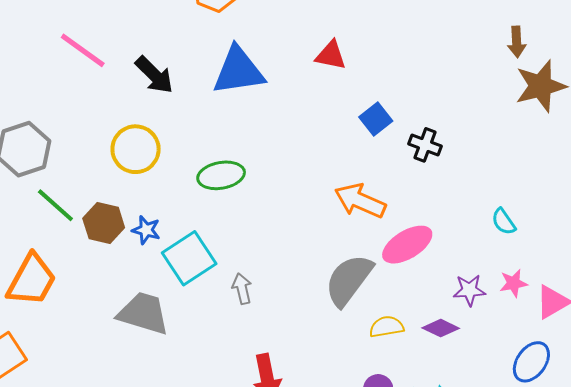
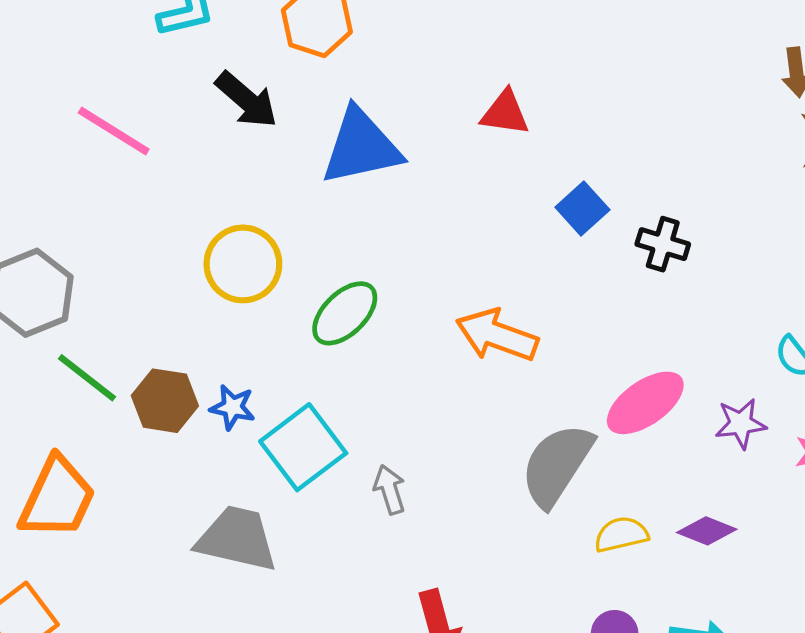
black arrow: (154, 75) -> (247, 100), moved
yellow circle: (136, 149) -> (243, 264), moved
green ellipse: (221, 175) -> (345, 313), turned -30
orange arrow: (360, 201) -> (497, 335), moved
purple star: (469, 290) -> (741, 424), moved

